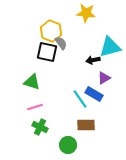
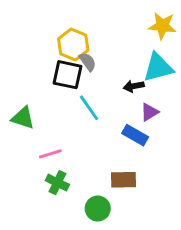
yellow star: (86, 13) -> (162, 26), moved
green triangle: (32, 82) -> (23, 118), moved
cyan line: (80, 99) -> (89, 108), moved

